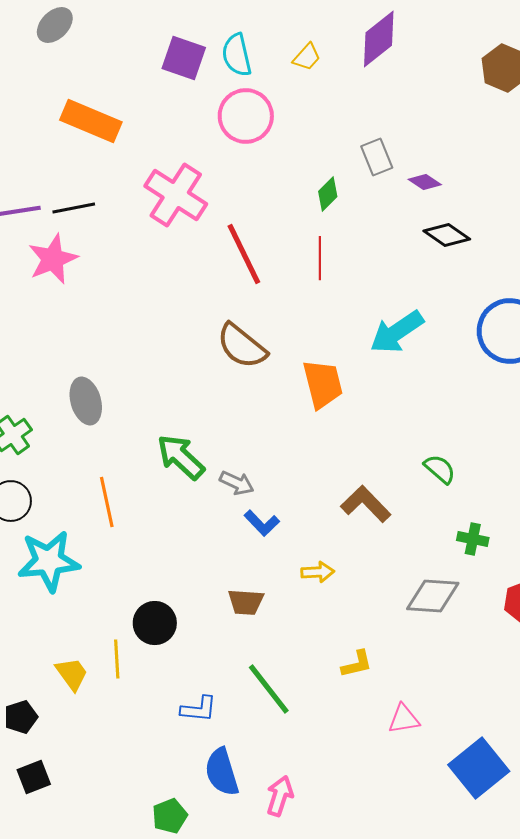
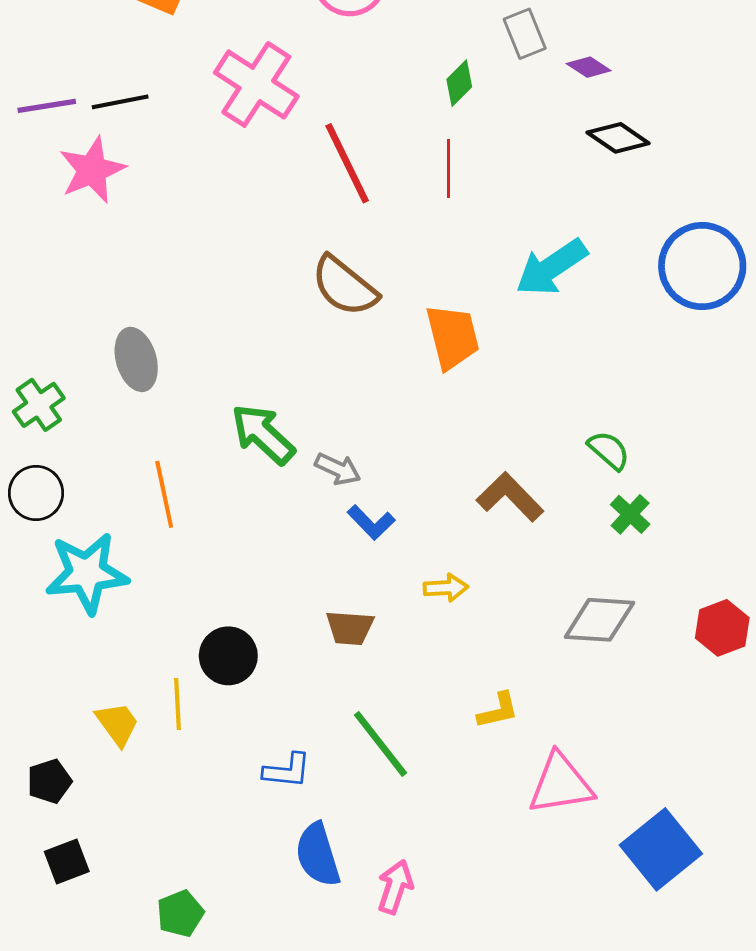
green cross: (473, 539) -> (630, 514), moved, turned 32
pink triangle: (404, 719) -> (561, 784), size x1.6
green pentagon: (170, 816) -> (180, 914), moved

